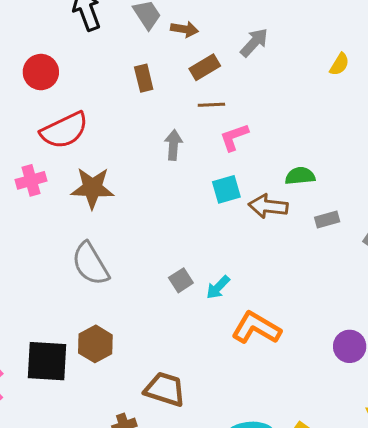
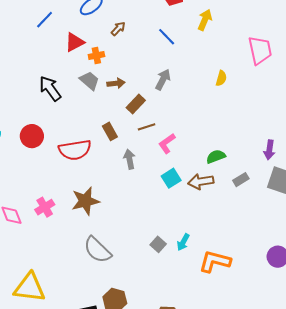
brown rectangle: (144, 78) -> (110, 131), moved
red semicircle: (64, 130) -> (75, 150), moved, turned 32

